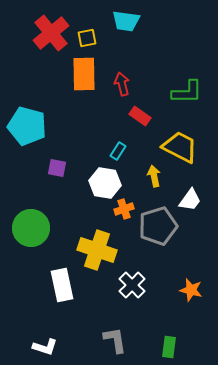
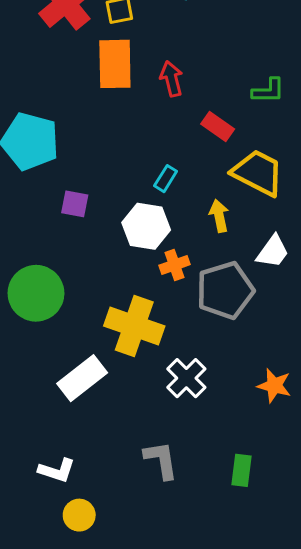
green L-shape: (187, 92) -> (268, 91), size x0.7
red rectangle: (140, 116) -> (218, 126), moved
white rectangle: (62, 285) -> (82, 378), turned 64

